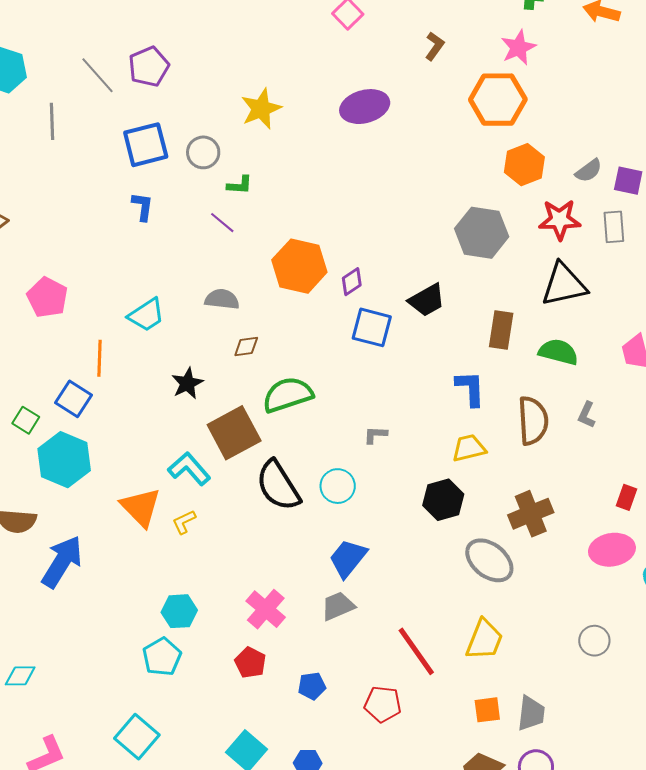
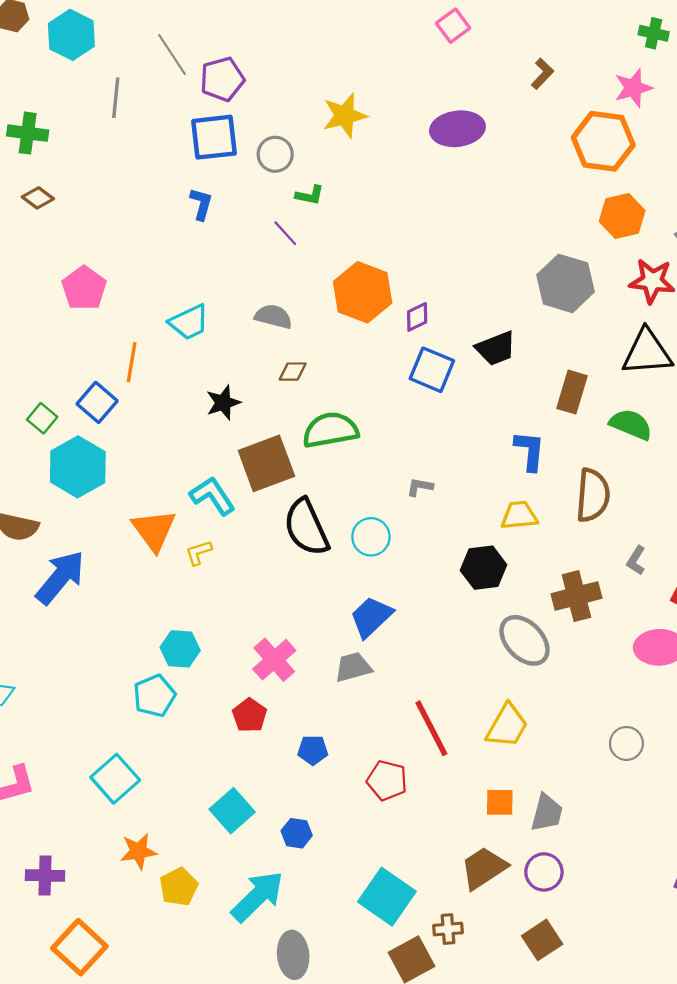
purple pentagon: (149, 67) -> (222, 79), moved
gray L-shape: (587, 415) -> (636, 560), moved

